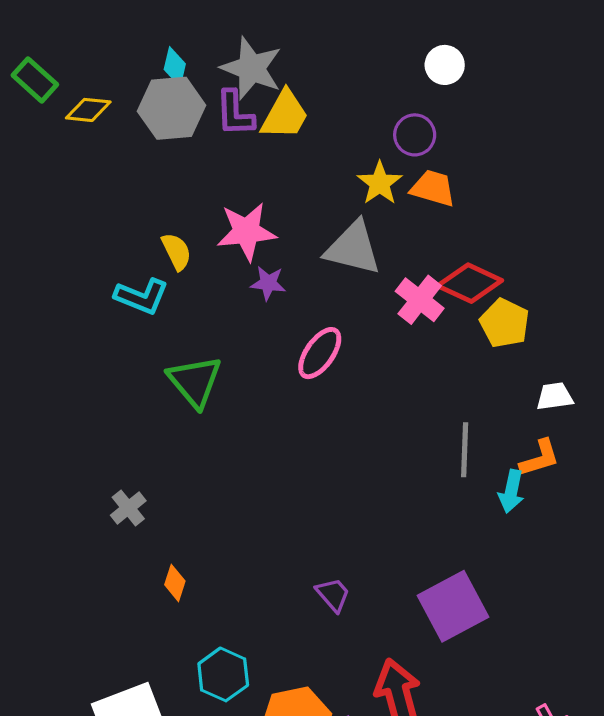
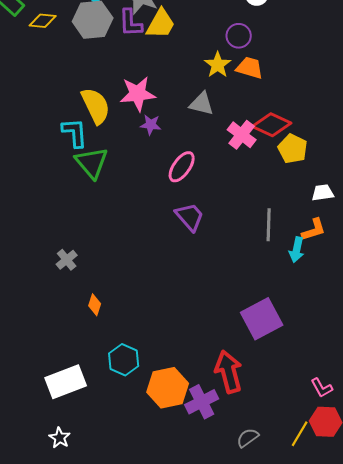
gray triangle: (353, 248) -> (202, 104), size x0.7
yellow semicircle: (177, 251) -> (96, 106), size x1.6
cyan L-shape: (142, 296) -> (75, 133), turned -116
green triangle: (195, 381) -> (92, 163), moved
purple trapezoid: (333, 595) -> (190, 217), moved, size x1.4

